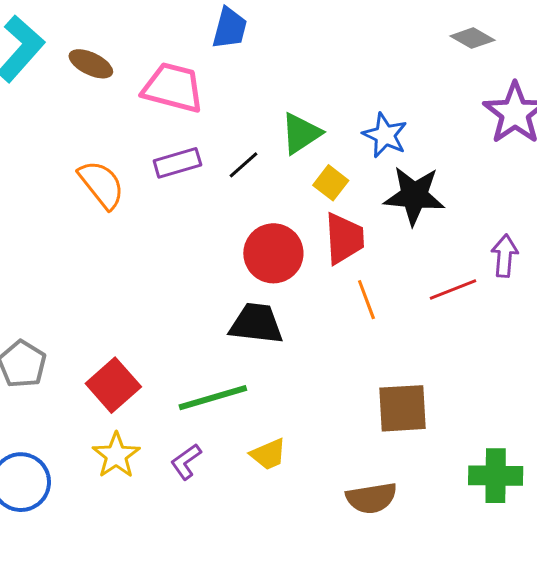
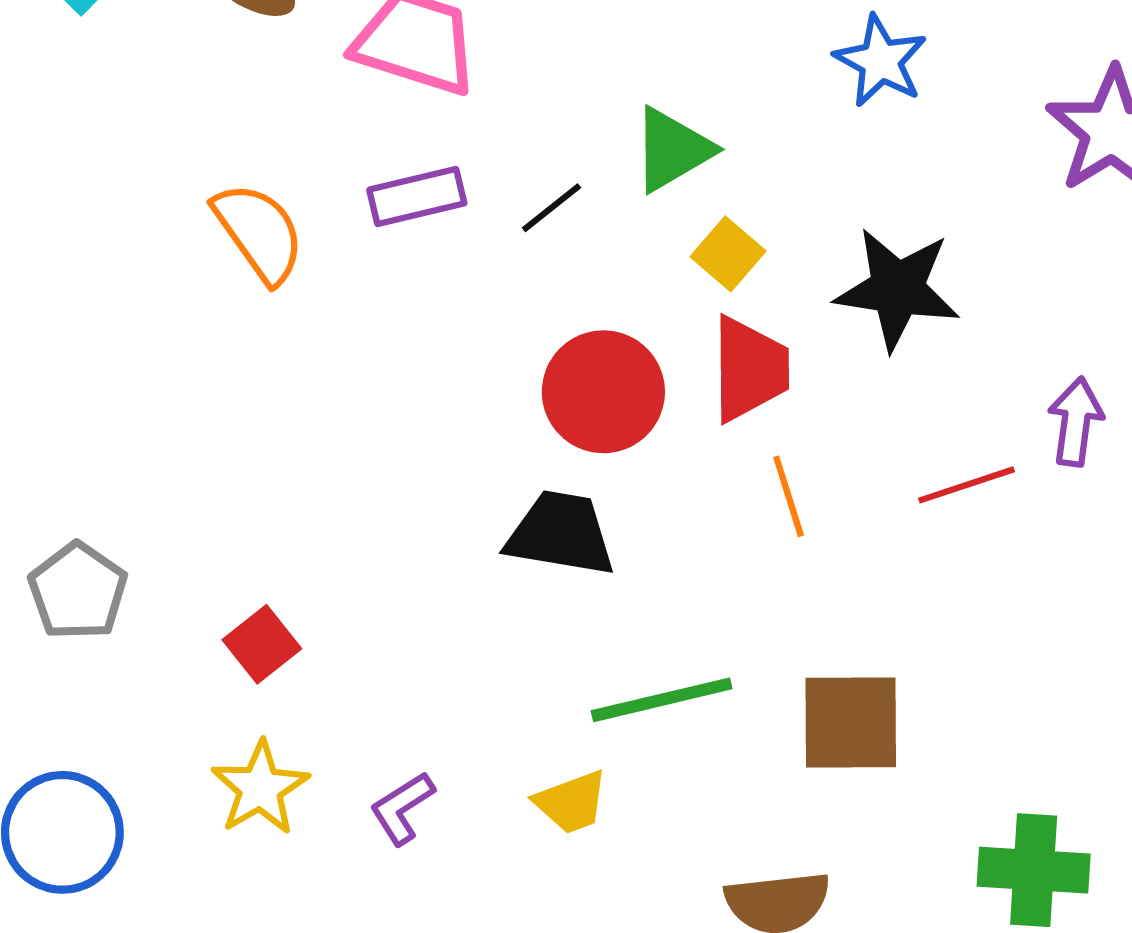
blue star: (385, 135) -> (881, 61), moved
red square: (113, 385) -> (262, 644), size x0.7
green line: (213, 398) -> (662, 700), moved

